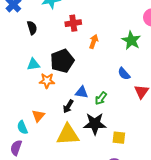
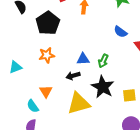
black pentagon: (62, 61) -> (48, 23), moved
cyan triangle: (33, 64) -> (15, 67), moved
black arrow: (68, 106) -> (73, 76), turned 56
black star: (95, 124) -> (103, 87), turned -30

